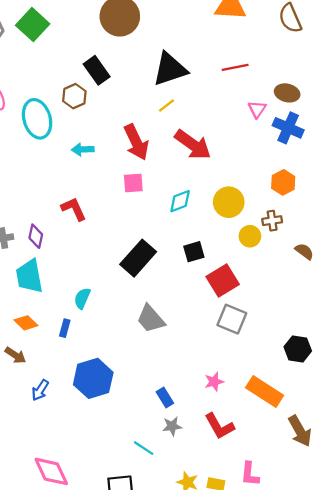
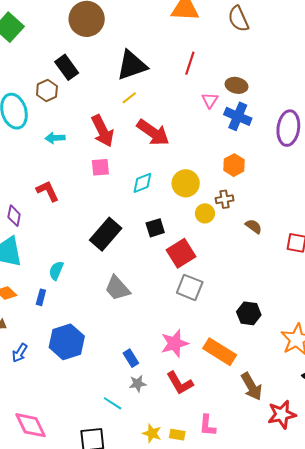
red line: (235, 67) -> (190, 63), turned -60
pink star: (214, 382) -> (175, 343), size x1.6

